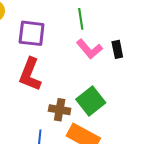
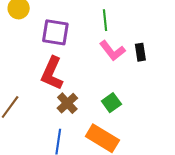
green square: (91, 101) -> (111, 103), size x0.7
brown cross: (60, 110) -> (67, 103), moved, turned 35

